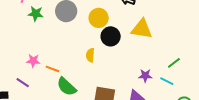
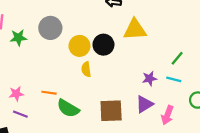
yellow circle: (99, 18) -> (79, 46), moved
pink star: (33, 61) -> (16, 94), moved

